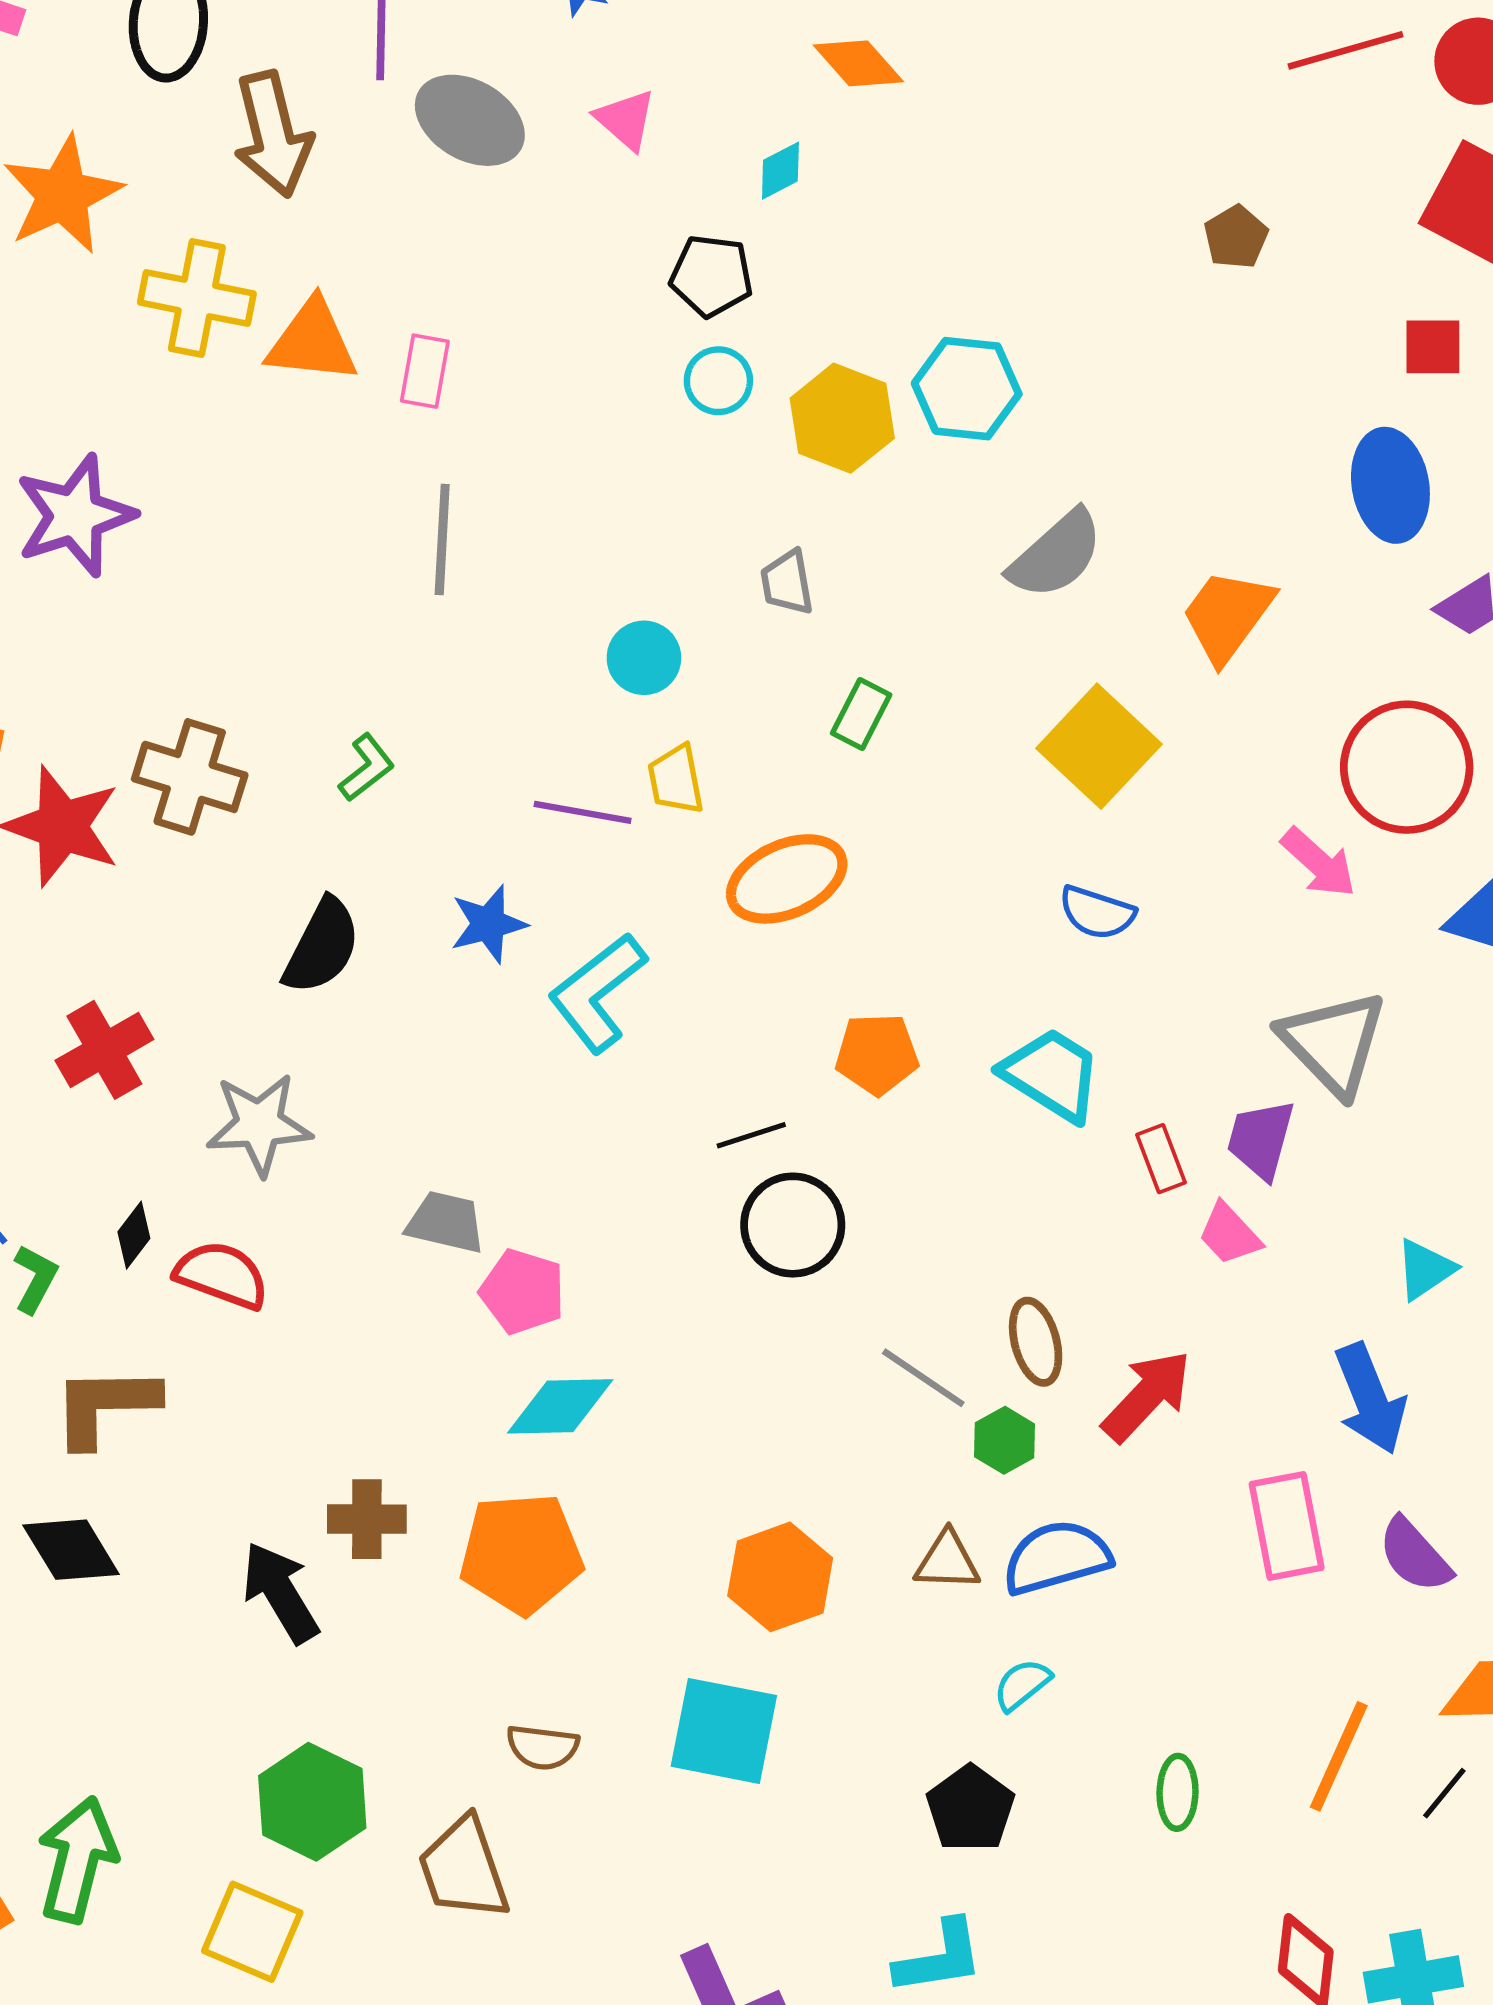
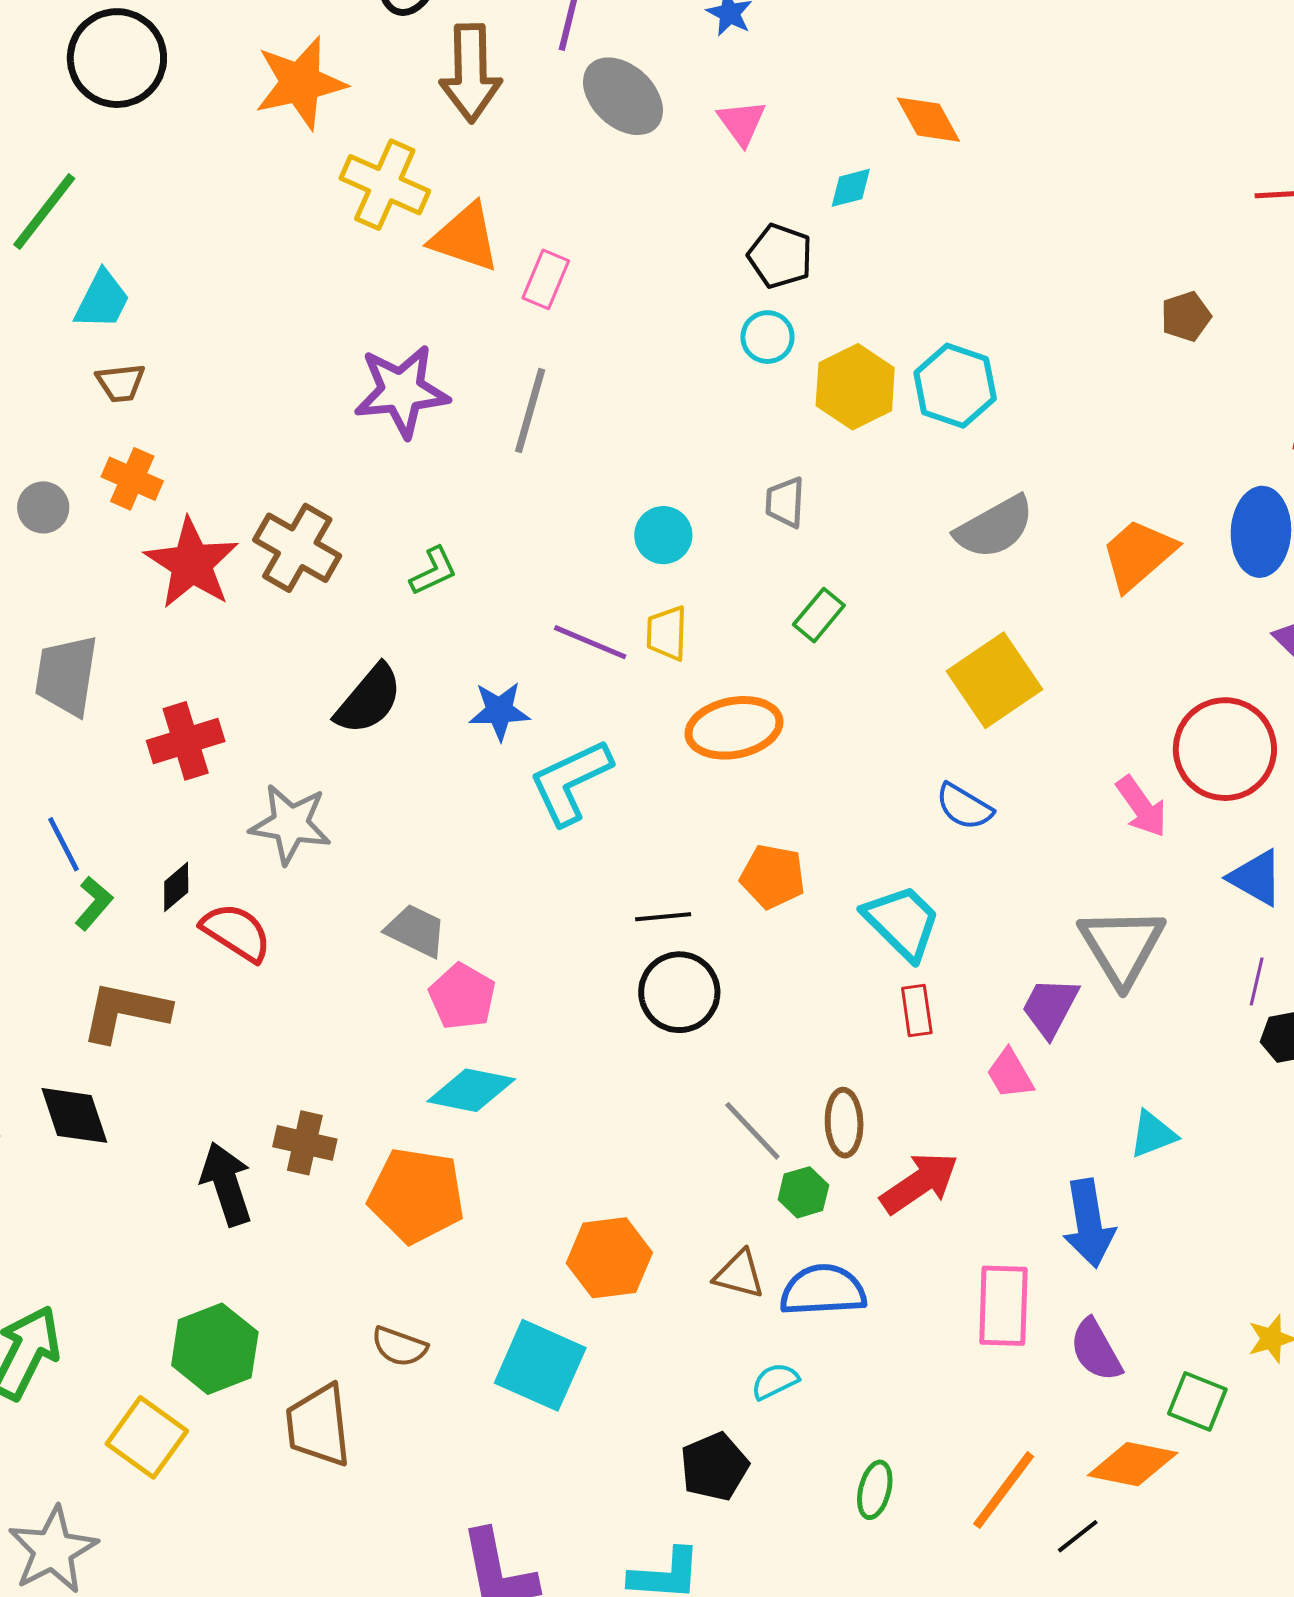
purple star: (75, 516) -> (402, 391), moved
orange trapezoid: (1227, 616) -> (1138, 554), moved
red rectangle: (1161, 1159) -> (917, 1010), moved

